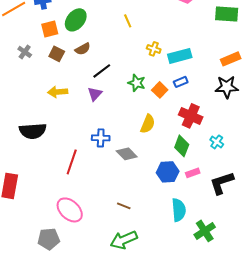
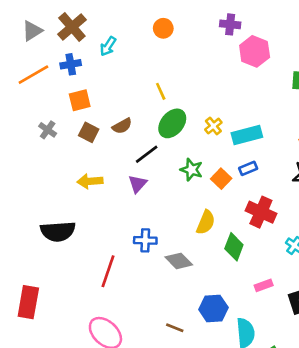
green ellipse: (76, 20) -> (172, 123), moved
yellow line: (128, 21) -> (161, 91), moved
yellow cross: (154, 49) -> (213, 126), turned 32
green diamond: (182, 146) -> (234, 247), moved
blue hexagon: (168, 172) -> (213, 309), moved

